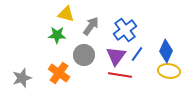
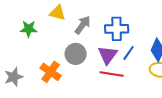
blue cross: (125, 30) -> (117, 29), turned 35
green star: (57, 35) -> (29, 29), moved

